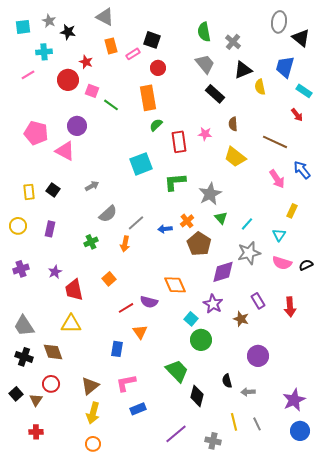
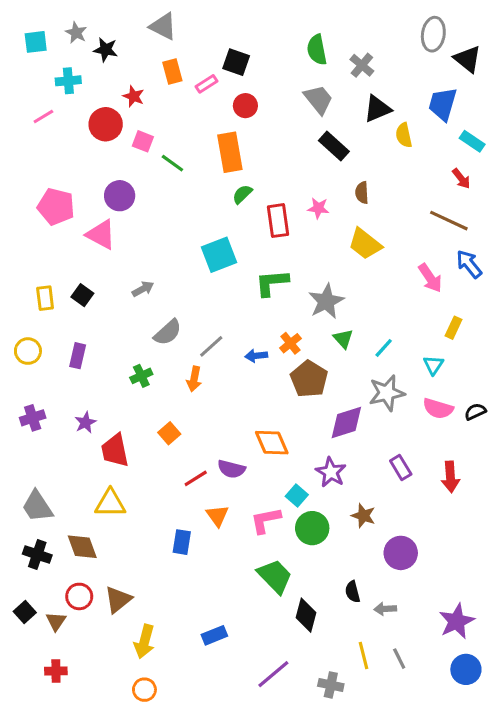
brown line: (275, 142) -> (449, 221), moved
brown star: (241, 319) -> (363, 516), moved
pink L-shape: (126, 383) -> (266, 520), moved
brown triangle: (90, 386) -> (118, 600), moved

